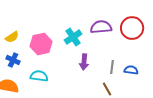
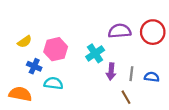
cyan cross: (73, 37) -> (95, 53), moved
blue cross: (13, 60) -> (34, 66), moved
purple arrow: (84, 62) -> (111, 72), moved

